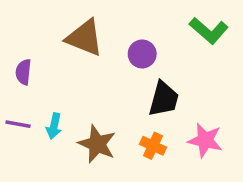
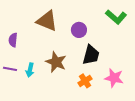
brown star: (97, 144) -> (56, 62), moved
orange cross: (153, 146) -> (85, 81), turned 32

